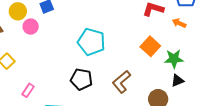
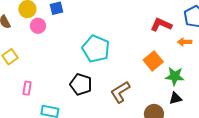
orange arrow: (179, 23) -> (185, 42), turned -32
pink rectangle: (28, 90) -> (27, 88), turned -32

